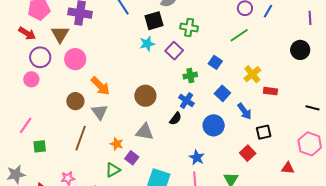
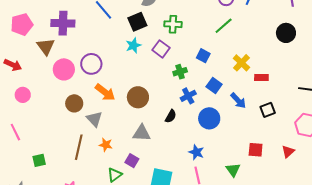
red arrow: (27, 33) -> (13, 65), moved
purple circle: (40, 57) -> (91, 64), moved
orange arrow: (100, 86) -> (105, 92), moved
brown circle: (75, 101) -> (74, 103), moved
blue cross: (186, 101) -> (188, 96), moved, turned 35
pink line: (26, 125) -> (15, 132), moved, turned -54
black square: (264, 132) -> (268, 110), moved
orange star: (117, 144) -> (106, 145), moved
red square: (248, 153) -> (256, 150), moved, turned -35
red triangle: (288, 168) -> (288, 152), turned -40

